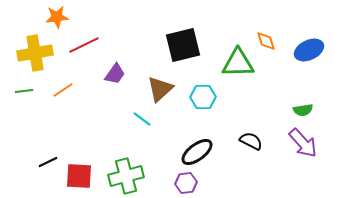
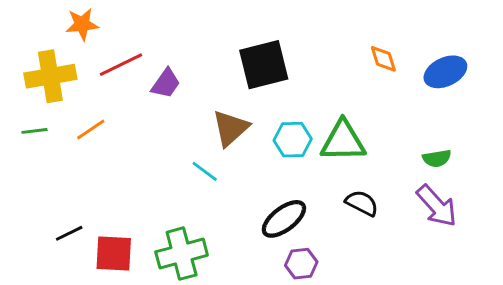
green triangle: (238, 63) -> (343, 141), moved
purple trapezoid: (115, 74) -> (166, 83), moved
purple hexagon: (186, 183) -> (301, 264), moved

